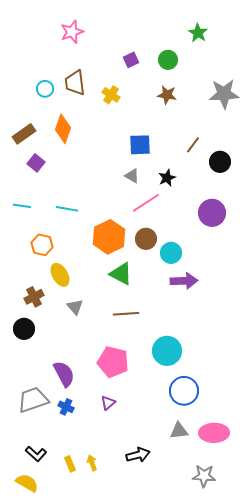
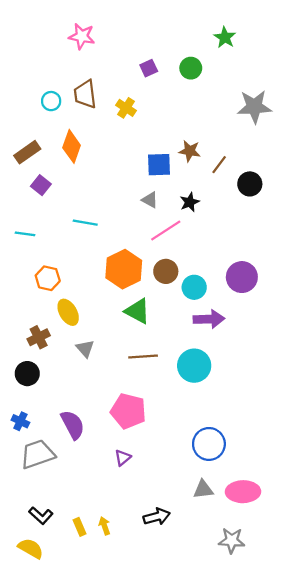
pink star: (72, 32) -> (82, 36), turned 30
brown star: (167, 95) -> (190, 151), moved
cyan line: (67, 209) -> (85, 223), moved
purple circle: (212, 213) -> (242, 277), moved
cyan circle: (167, 351) -> (194, 366), moved
blue cross: (66, 407) -> (20, 421), moved

